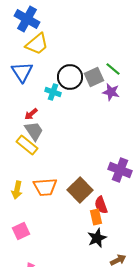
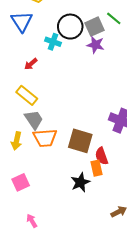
purple star: (111, 92) -> (96, 45), moved
gray trapezoid: (34, 131) -> (34, 120), moved
brown square: (80, 190) -> (80, 141), turned -30
black star: (97, 238) -> (80, 182), moved

